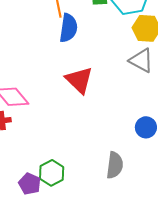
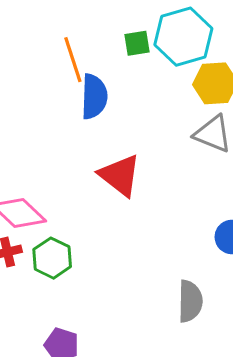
green hexagon: (52, 173) -> (52, 258), moved

